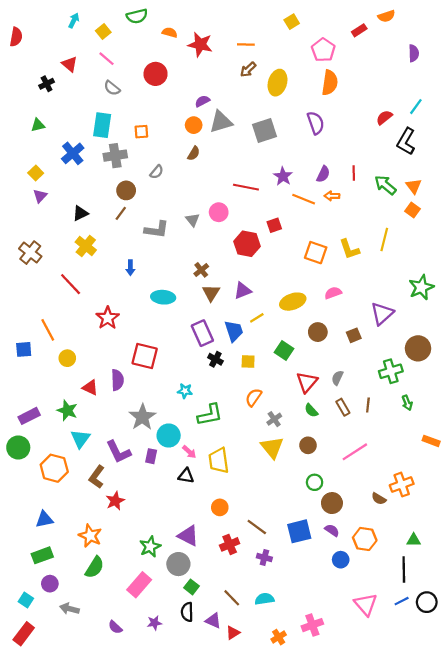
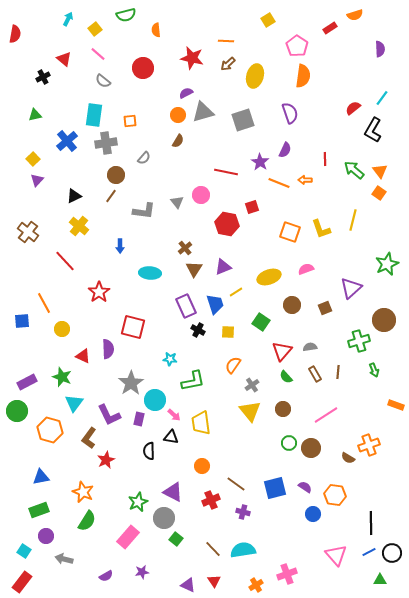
orange semicircle: (170, 33) -> (156, 30), turned -112
red star: (200, 44) -> (192, 58), moved
purple semicircle: (323, 174) -> (285, 150), moved
gray semicircle: (337, 378) -> (310, 347), turned 56
brown circle: (332, 503) -> (311, 448), moved
green triangle: (414, 540) -> (380, 580), moved
cyan semicircle: (264, 599) -> (243, 550), size x1.4
black semicircle: (187, 612) -> (149, 451), moved
purple triangle: (213, 621) -> (188, 585), moved
purple semicircle: (115, 627) -> (106, 576), turned -72
red triangle: (233, 633) -> (214, 581), turned -32

